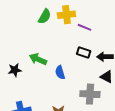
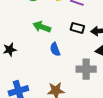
green arrow: (38, 59) -> (42, 27), moved

